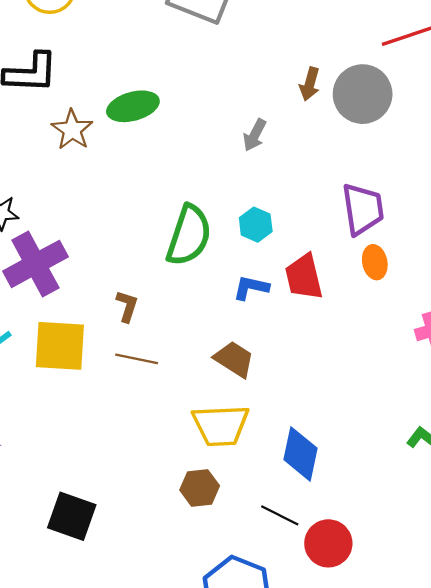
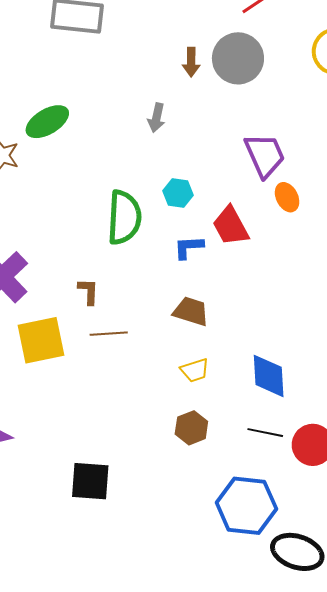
yellow trapezoid: (221, 425) -> (195, 370), size x0.6

